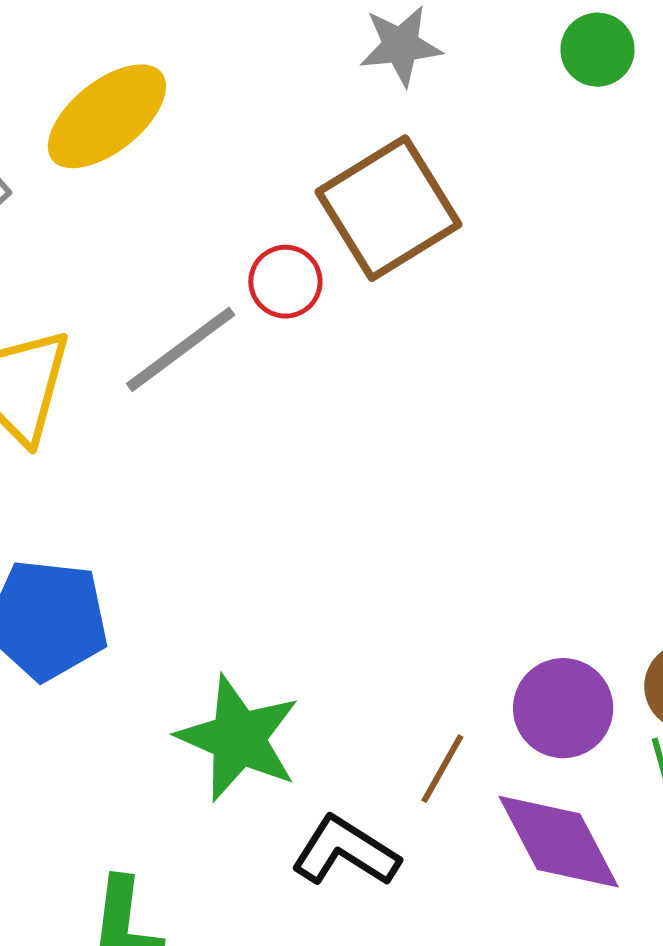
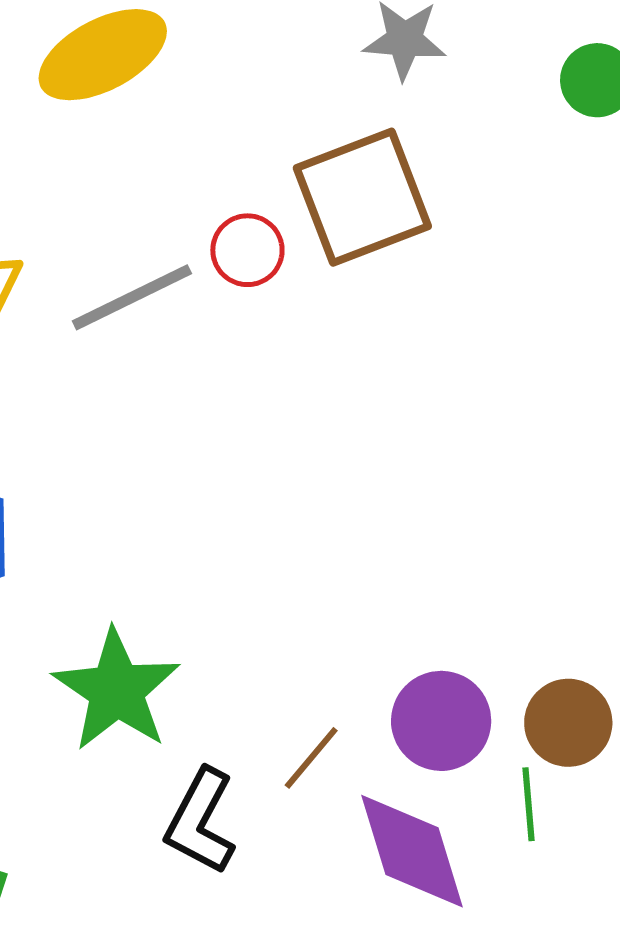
black L-shape: (345, 852) -> (201, 821), turned -105

